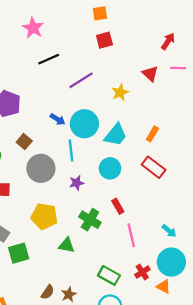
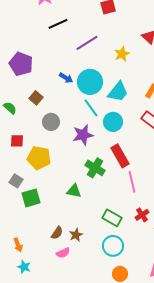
cyan line: (71, 151) -> (91, 108), moved, turned -30
gray circle: (41, 168) -> (51, 122), size x0.7
purple star: (77, 183) -> (83, 135), size x1.5
red rectangle: (118, 206) -> (120, 156), size x1.6
yellow pentagon: (44, 216) -> (39, 158), moved

